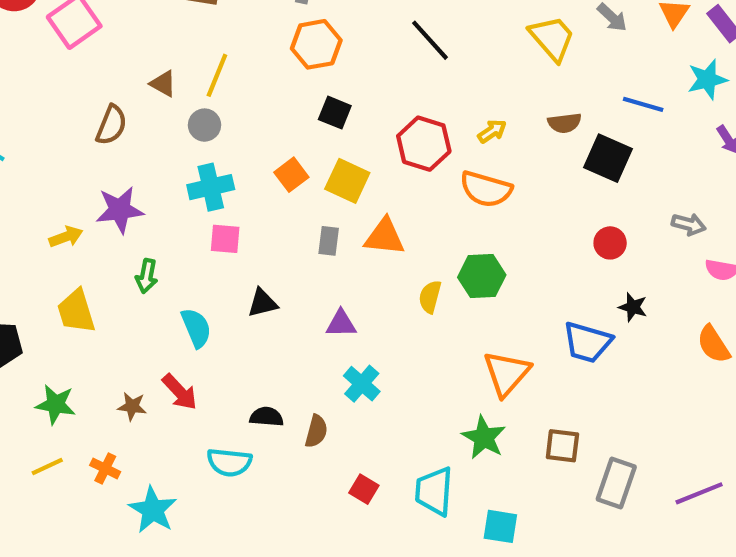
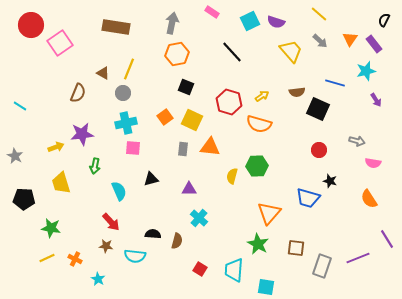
brown star: (132, 406) -> (106, 246), moved
purple line: (699, 493) -> (358, 258), moved
cyan star: (153, 510) -> (98, 279), size x0.6

